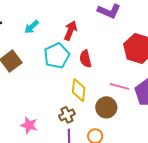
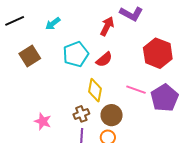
red arrow: (70, 31) -> (107, 26), moved
red semicircle: (85, 59) -> (104, 59), turned -120
brown circle: (106, 107) -> (112, 115), moved

